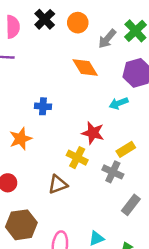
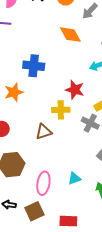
blue cross: (43, 106) -> (34, 66), size x1.5
yellow cross: (77, 158) -> (61, 110), turned -30

